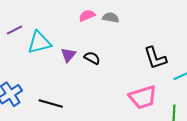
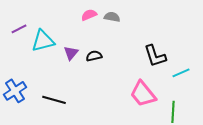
black semicircle: (92, 58) -> (94, 56), turned -42
pink trapezoid: (143, 97) -> (143, 94), turned 68

